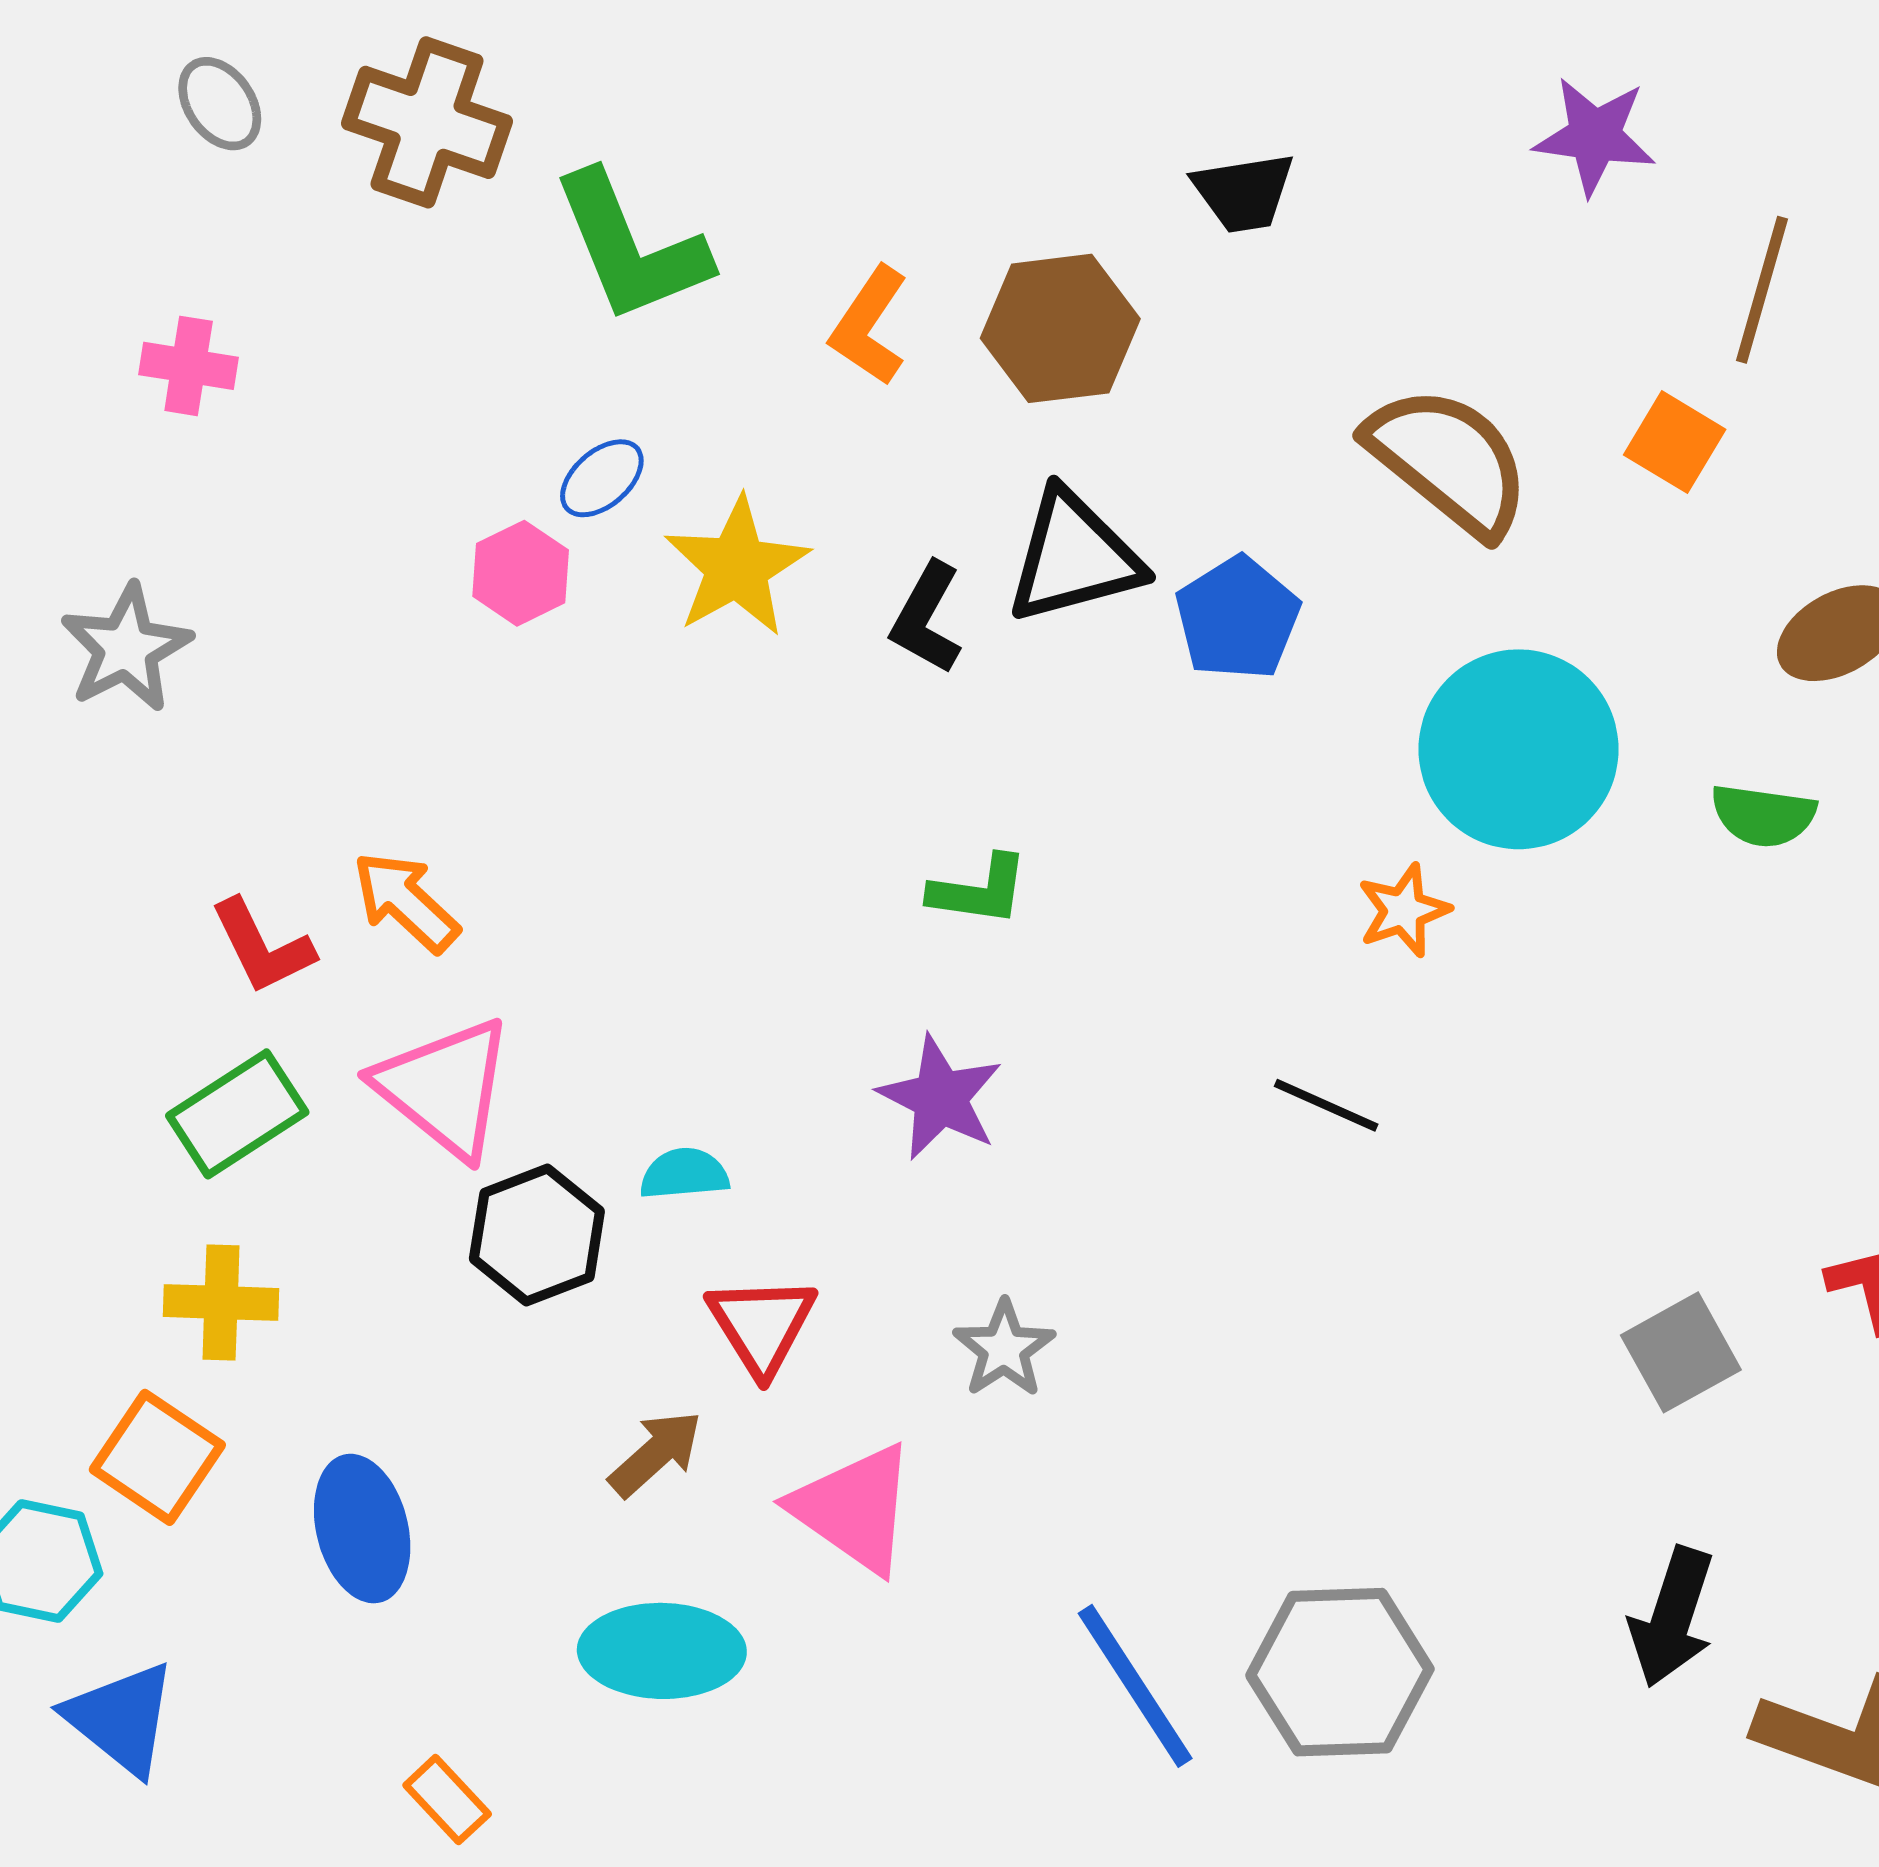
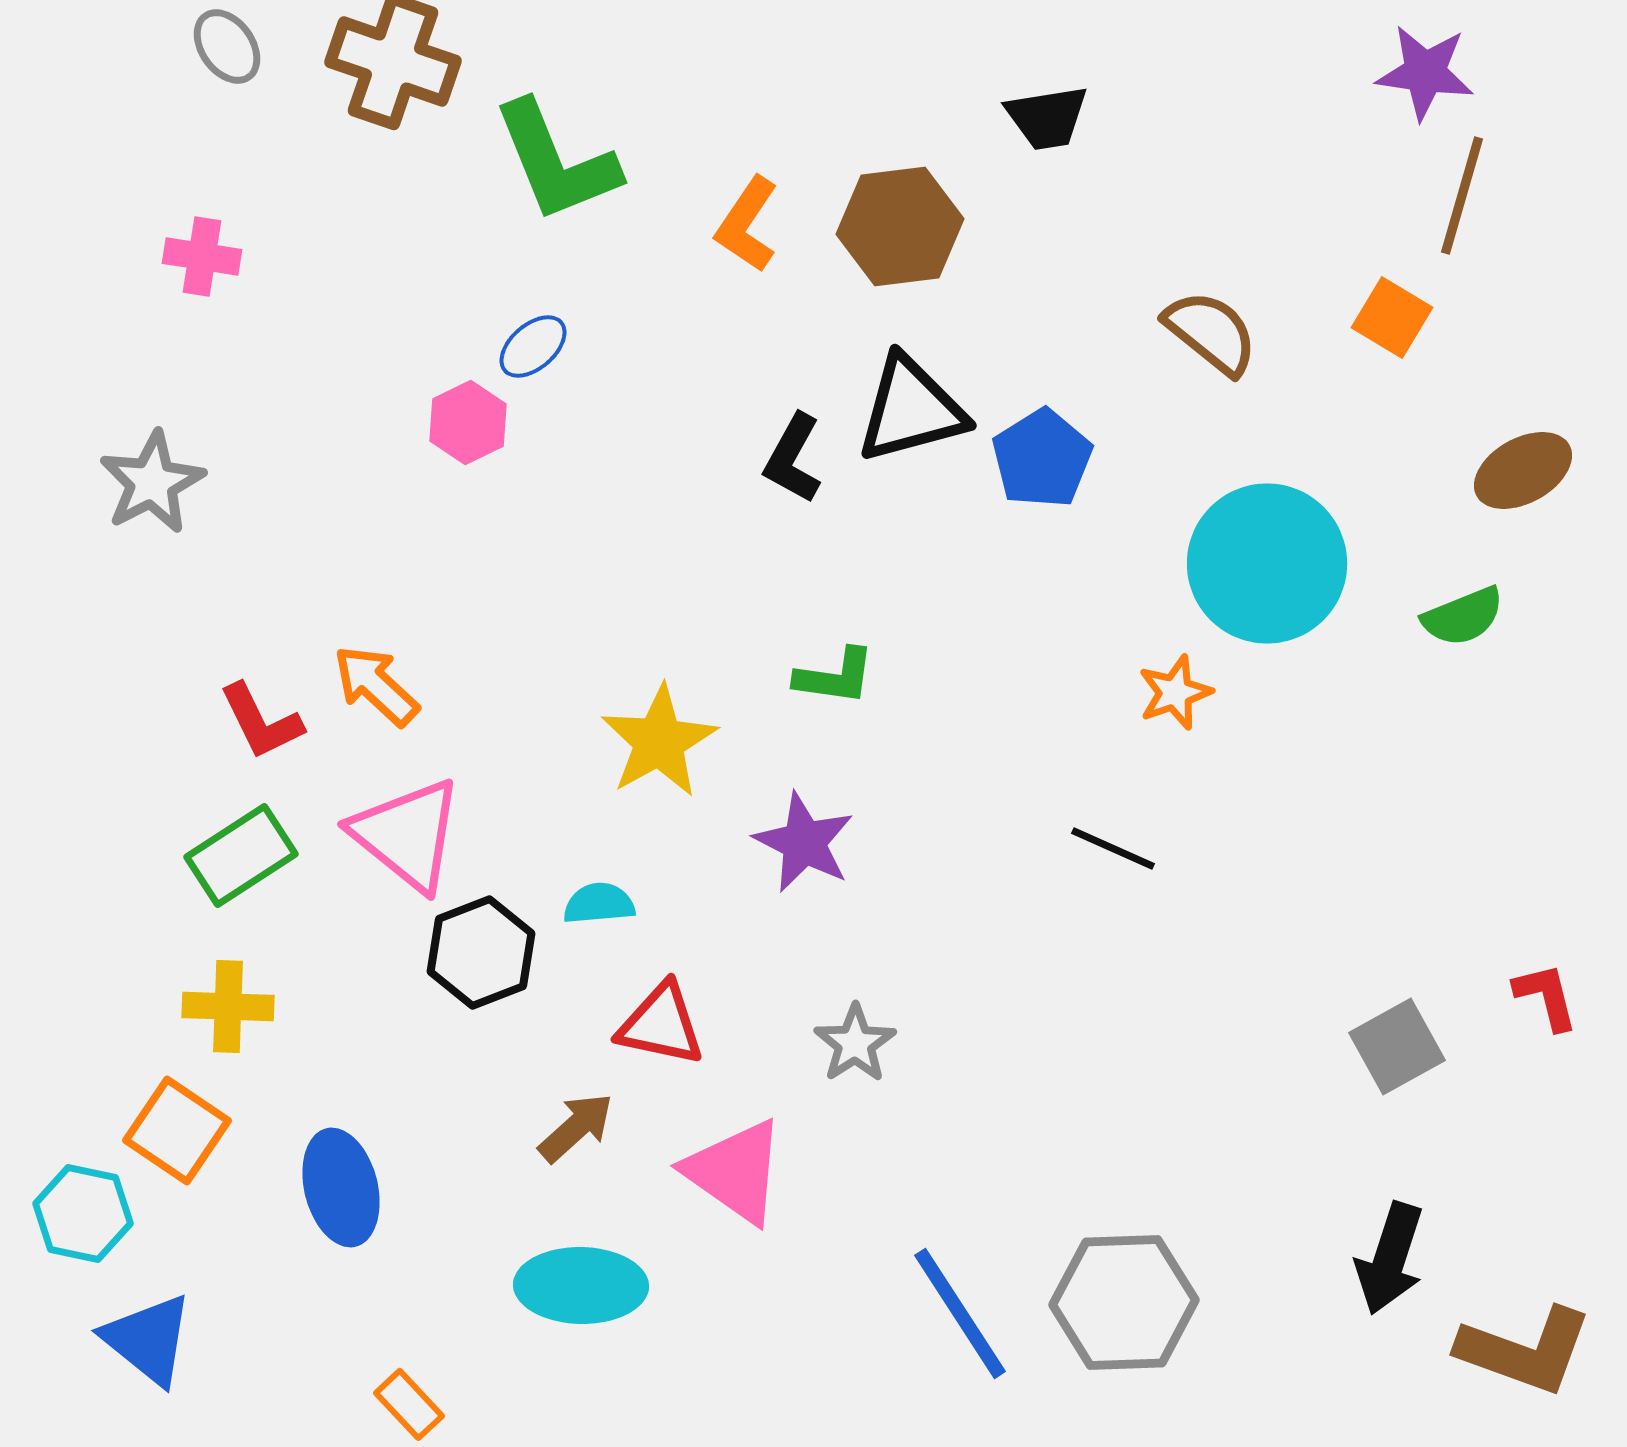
purple star: (1595, 136) -> (1425, 72), moved
brown semicircle: (1449, 461) -> (1211, 332), size x0.7
yellow star: (737, 567) -> (659, 741), moved
green semicircle: (1763, 815) -> (1463, 616), turned -30
red triangle: (762, 1325) -> (661, 1024), turned -46

